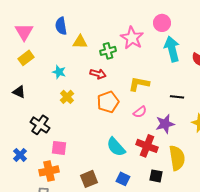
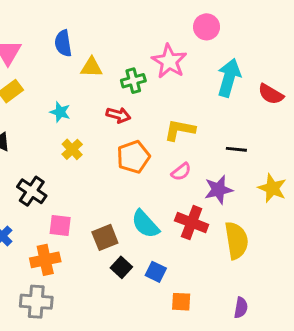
pink circle: (162, 23) -> (207, 27), moved
cyan arrow: (172, 49) -> (229, 78), turned 30
black square: (156, 176) -> (121, 267), moved, turned 32
brown square: (89, 179) -> (105, 237), moved

